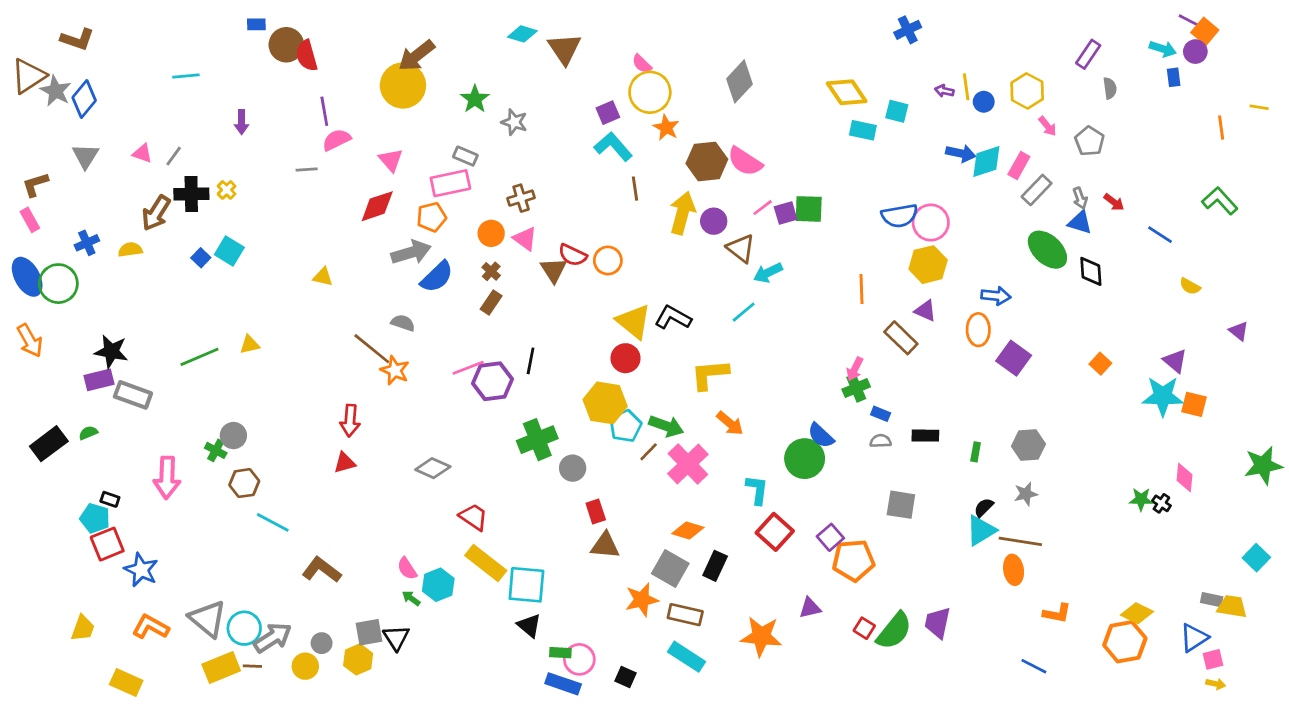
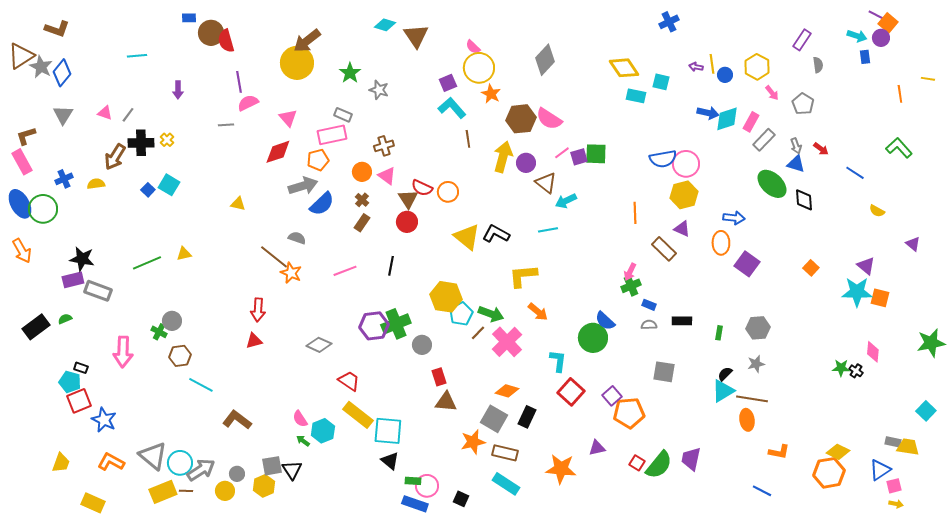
pink rectangle: (30, 220) -> (22, 162), size x1.4
cyan line: (744, 312) -> (548, 230), turned 30
red circle: (625, 358) -> (407, 222), moved
purple hexagon: (493, 381) -> (374, 326), moved

